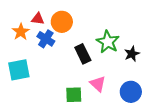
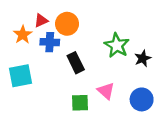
red triangle: (38, 19) -> (41, 21), turned -32
blue cross: (46, 39) -> (50, 42), turned -30
black rectangle: (83, 54) -> (76, 63), moved

